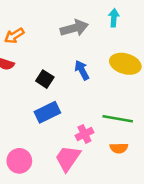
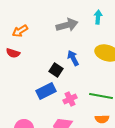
black square: (45, 79) -> (56, 70), moved
pink cross: (84, 134) -> (70, 99), moved

